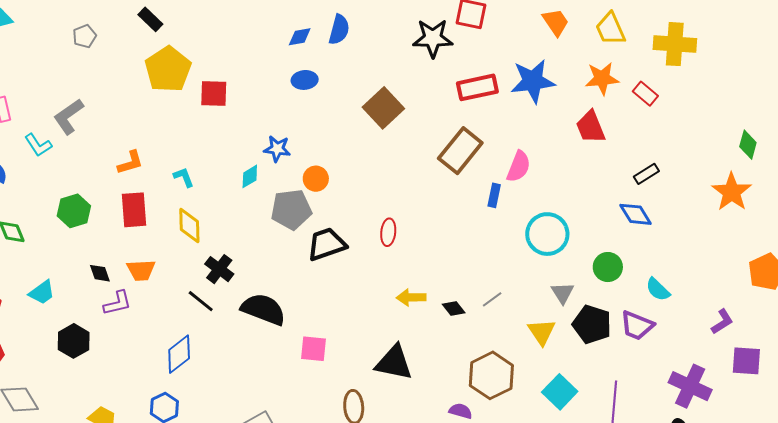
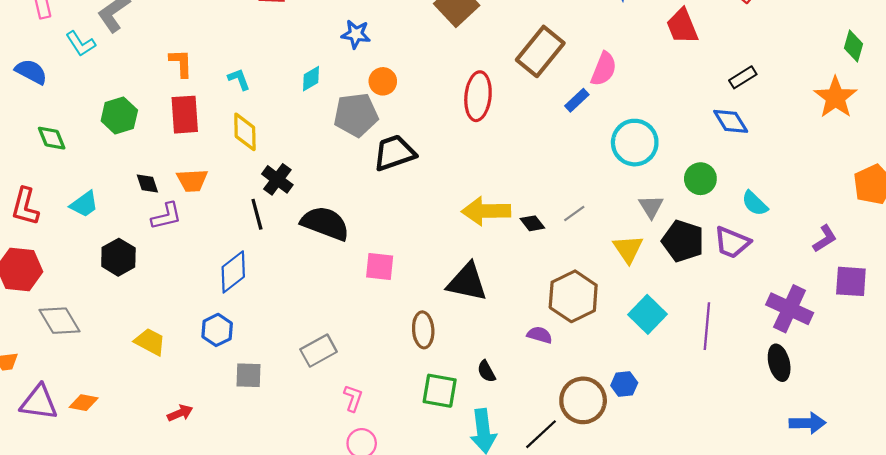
blue star: (277, 149) -> (356, 34), moved
orange L-shape: (130, 163) -> (181, 63), turned -76
blue rectangle: (494, 195) -> (577, 100), turned 35
red ellipse: (388, 232) -> (478, 96), moved, size x1.6
yellow arrow: (411, 297) -> (486, 211), size x1.5
black line: (201, 301) -> (257, 214), turned 36

